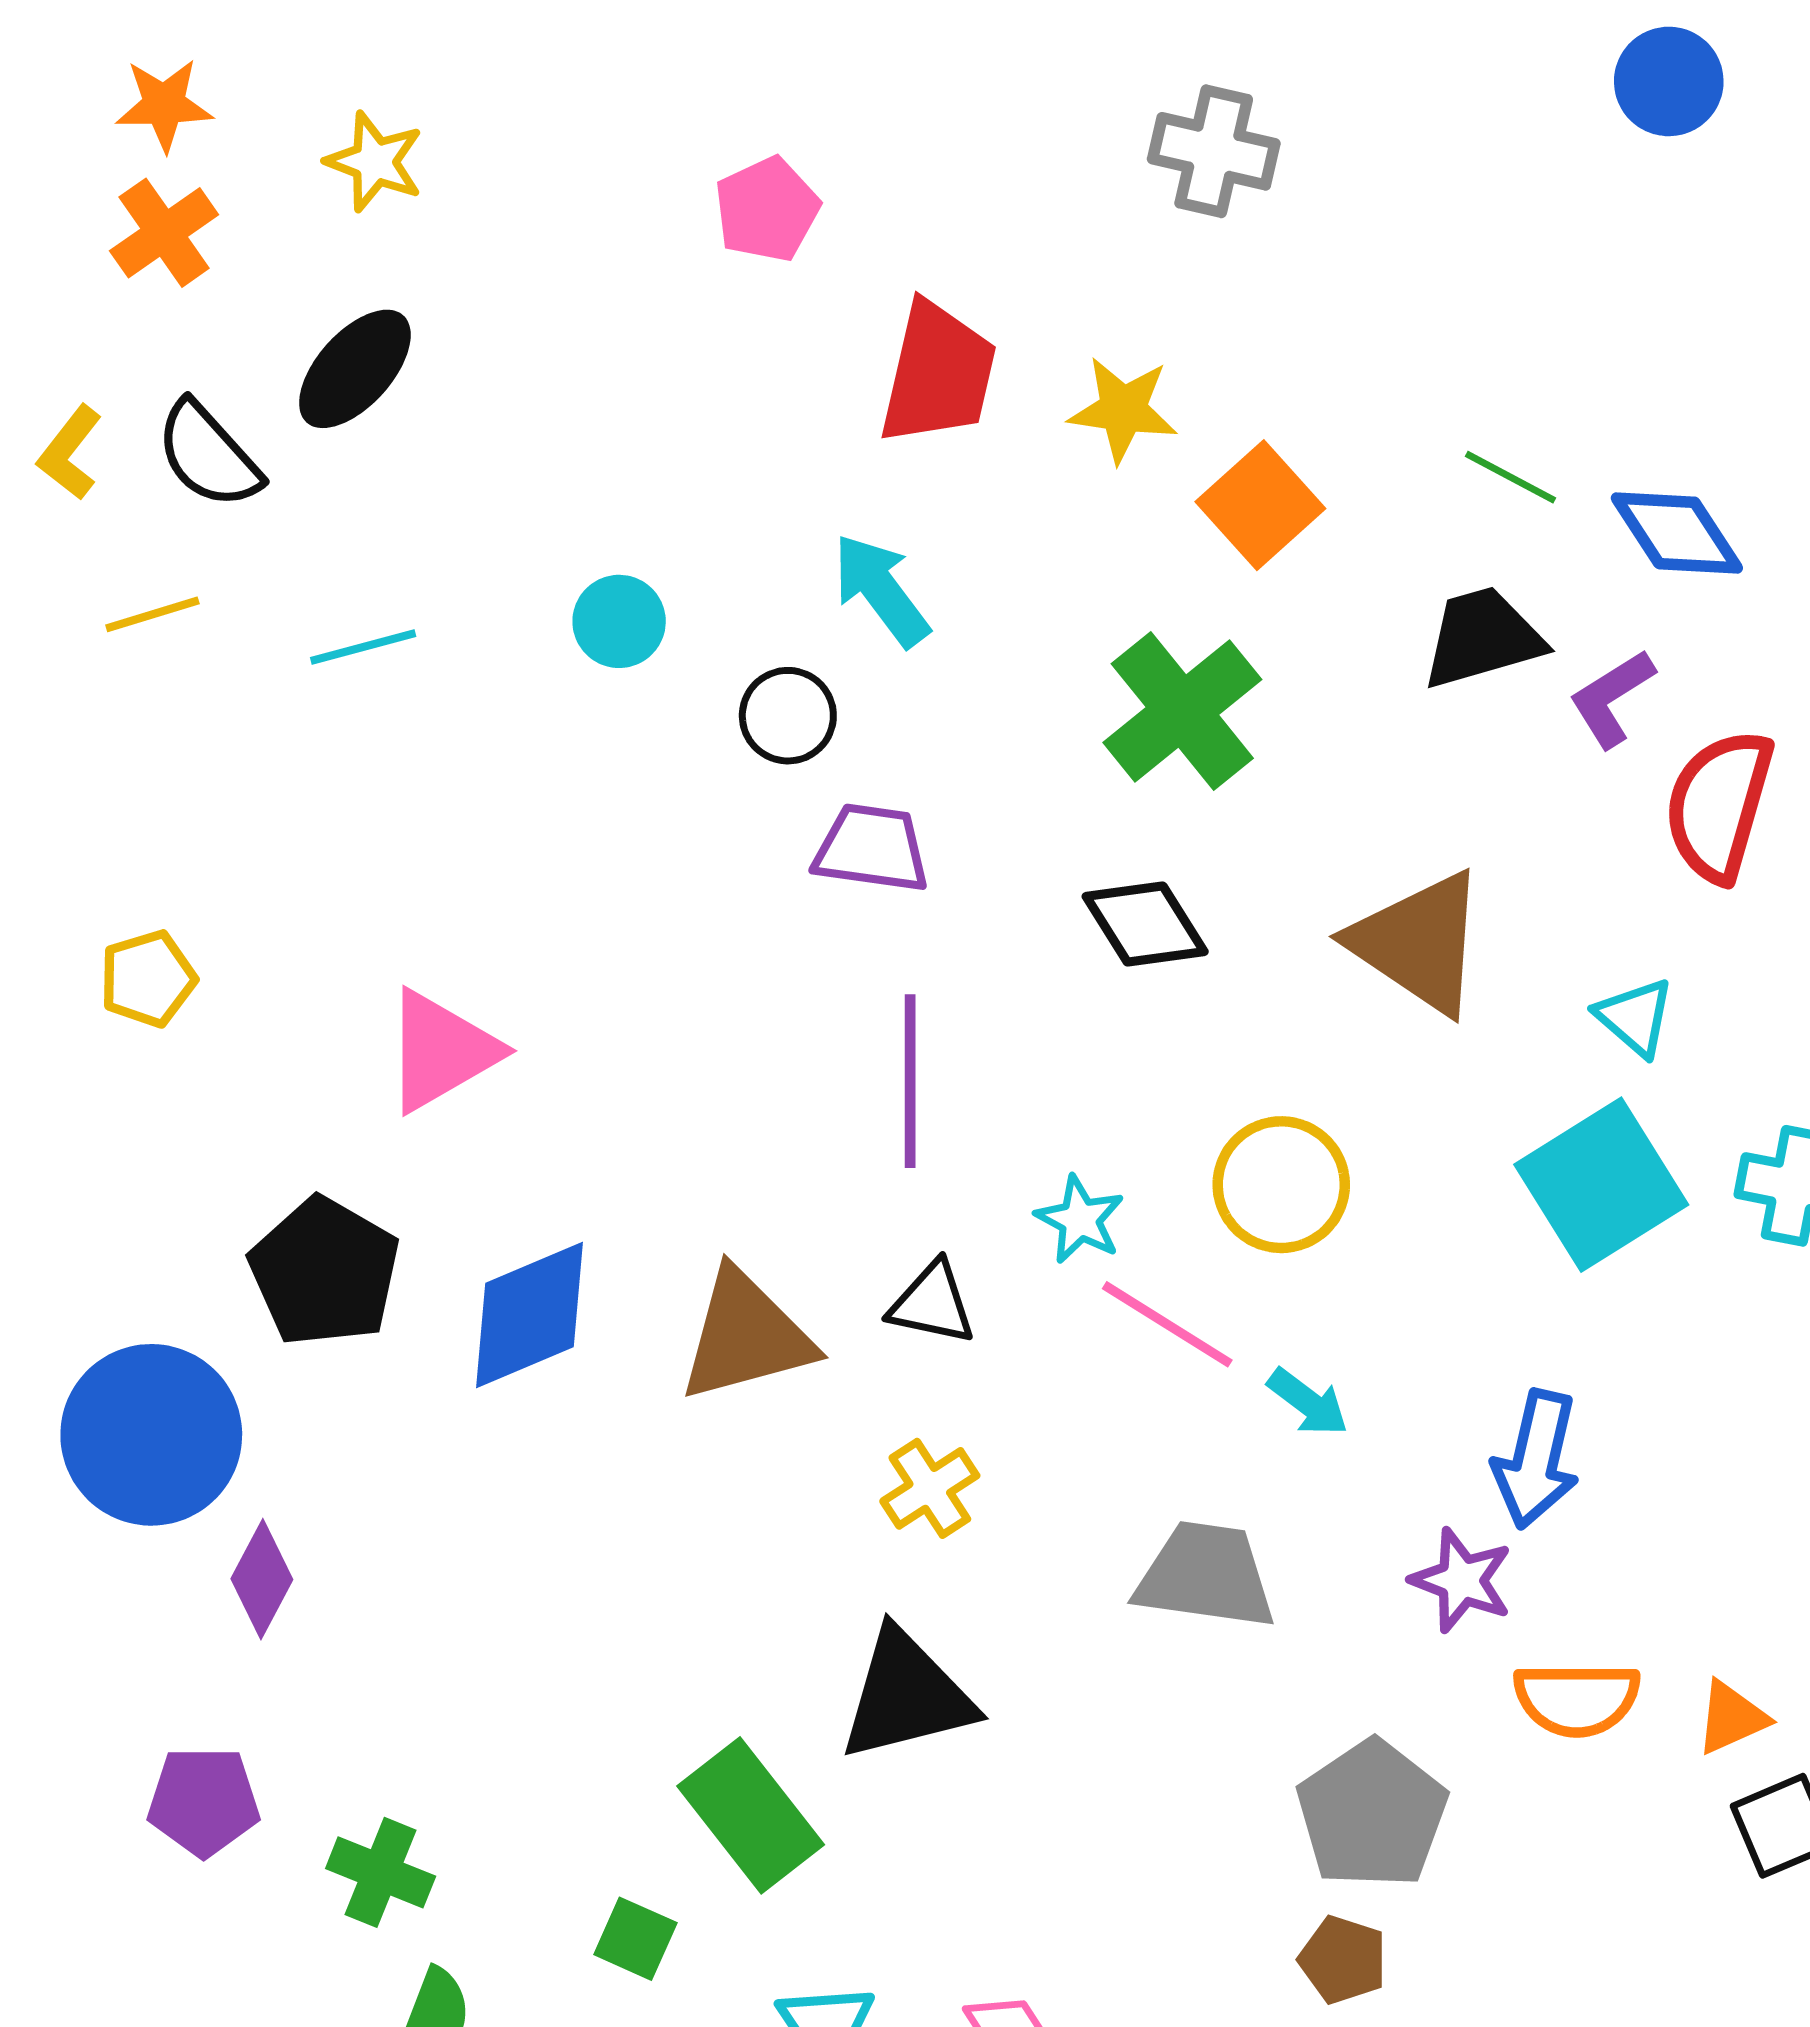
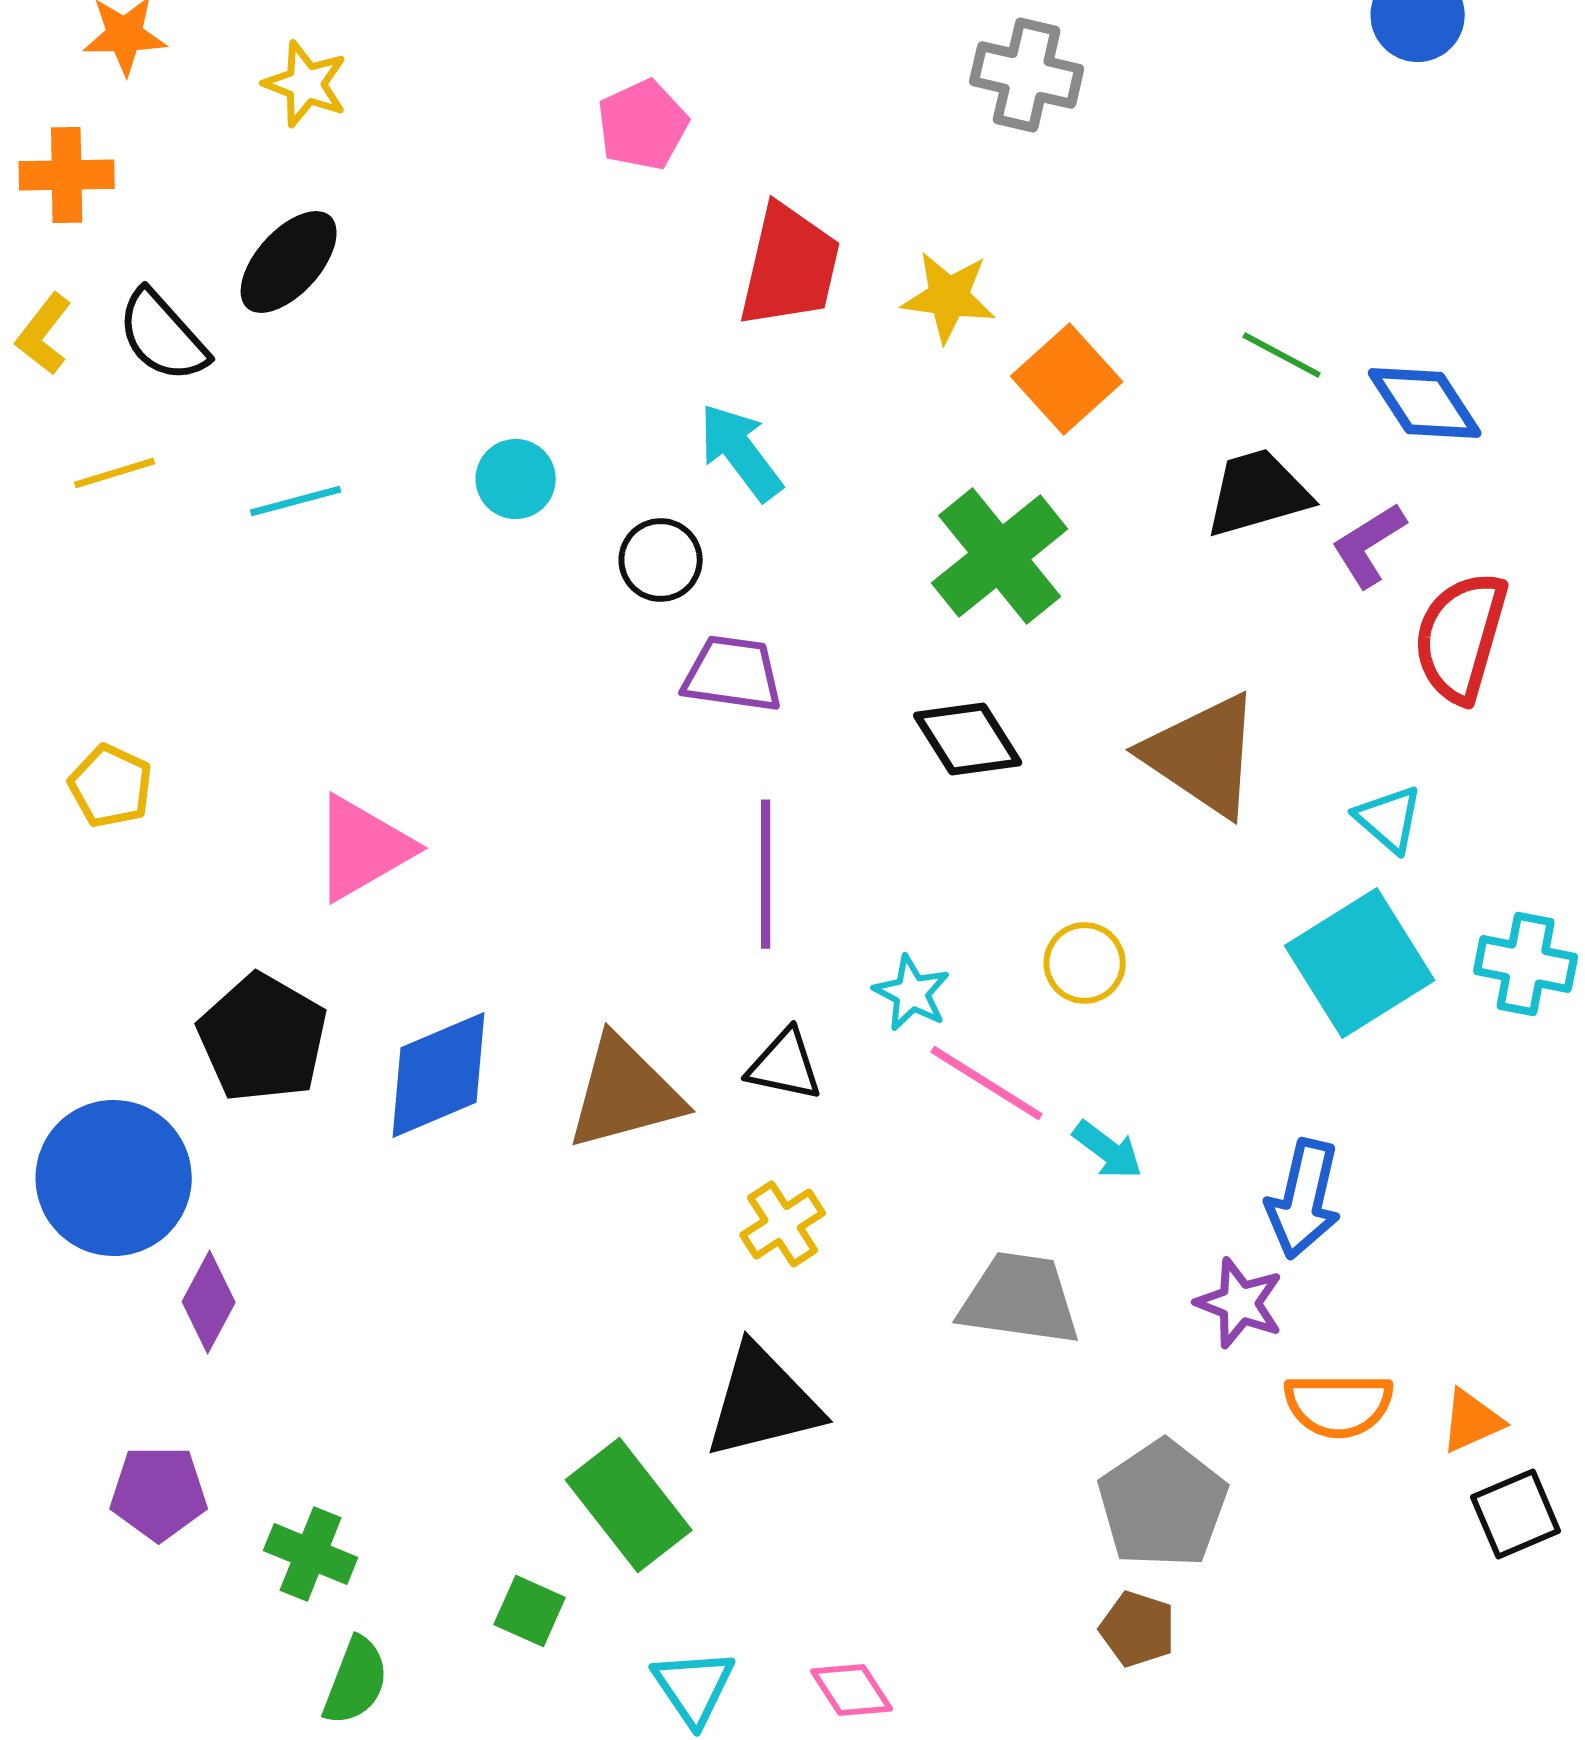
orange cross: (164, 233) -> (67, 175), moved, turned 34
yellow pentagon: (148, 979) -> (111, 786), turned -30
yellow circle: (1281, 1185) -> (1085, 963), size x0.7

